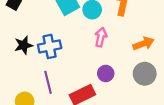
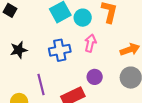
blue cross: (50, 46) -> (60, 50), moved

